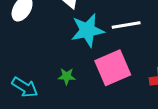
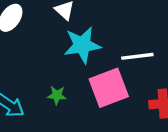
white line: (126, 25) -> (137, 56), moved

